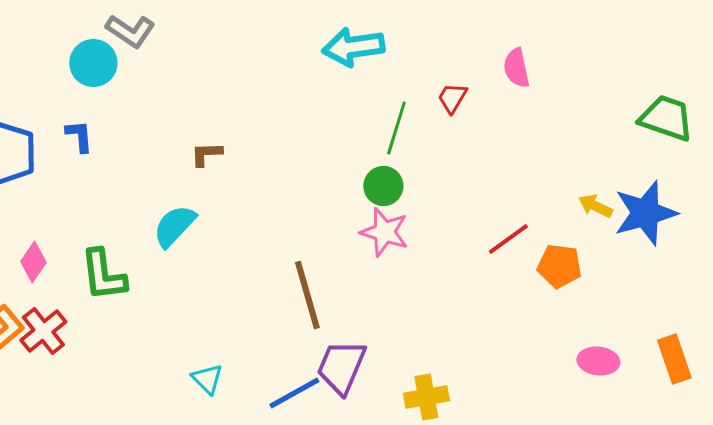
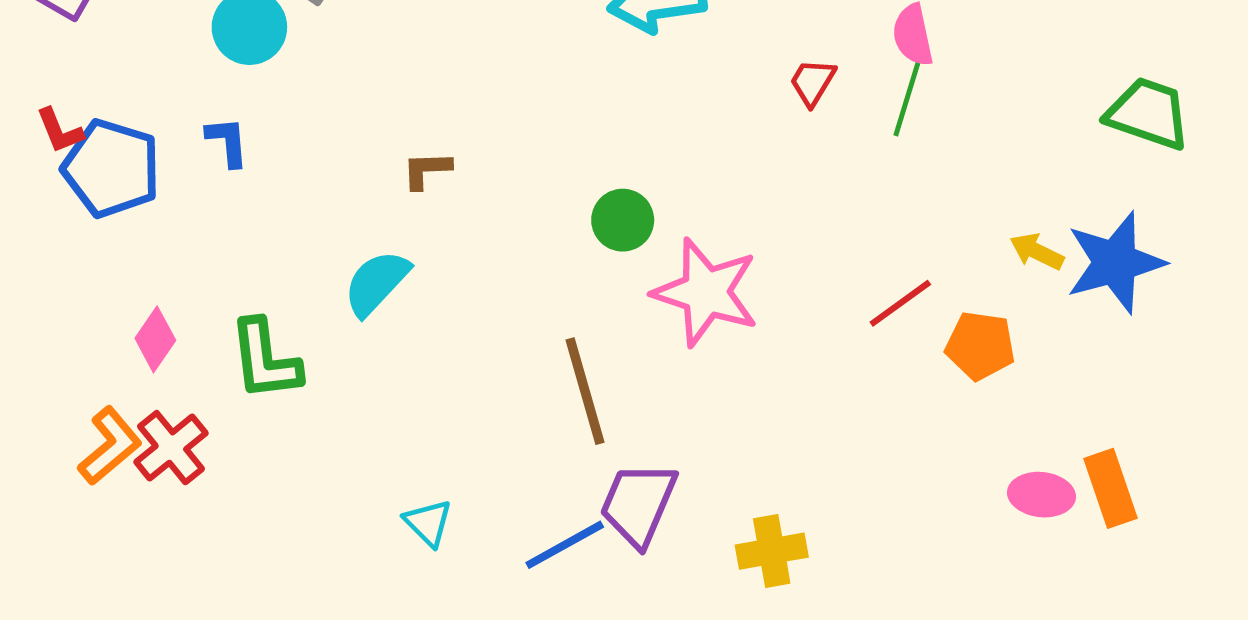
green line: (396, 128) -> (908, 95), moved
green circle: (383, 186) -> (623, 220), moved
pink star: (384, 232) -> (706, 292), size x1.4
orange rectangle: (674, 359) -> (1111, 488), moved

